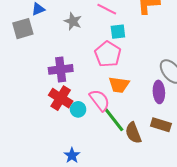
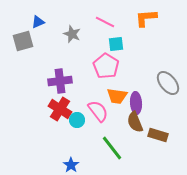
purple ellipse: (159, 92) -> (136, 103), moved
green line: (114, 120) -> (112, 148), moved
brown semicircle: (133, 133) -> (135, 122), moved

